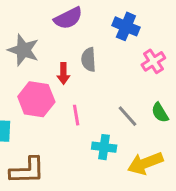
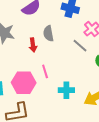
pink hexagon: (36, 99) -> (24, 83), moved
gray line: (127, 116) -> (80, 46), moved

